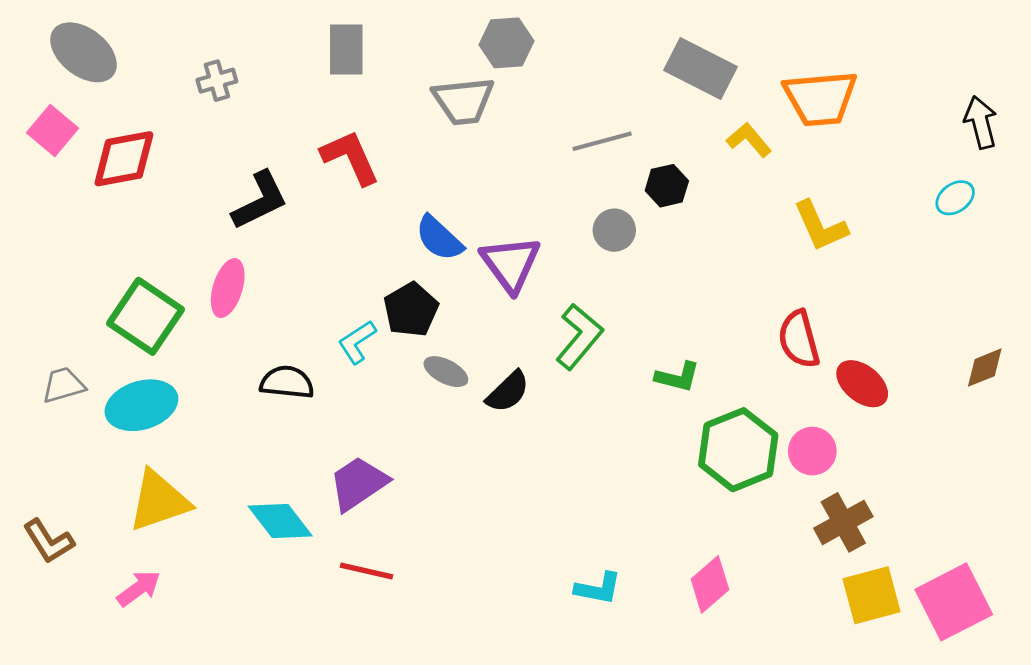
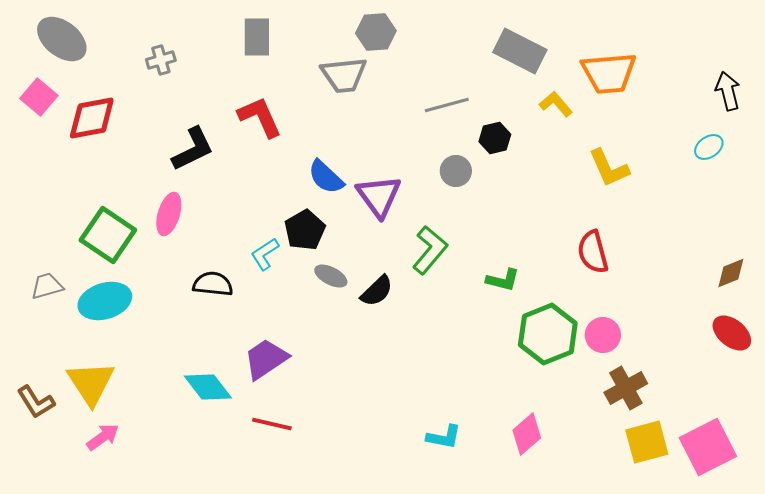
red ellipse: (862, 384) -> (732, 333), moved
yellow triangle: (159, 501) -> (91, 383), moved, turned -44

